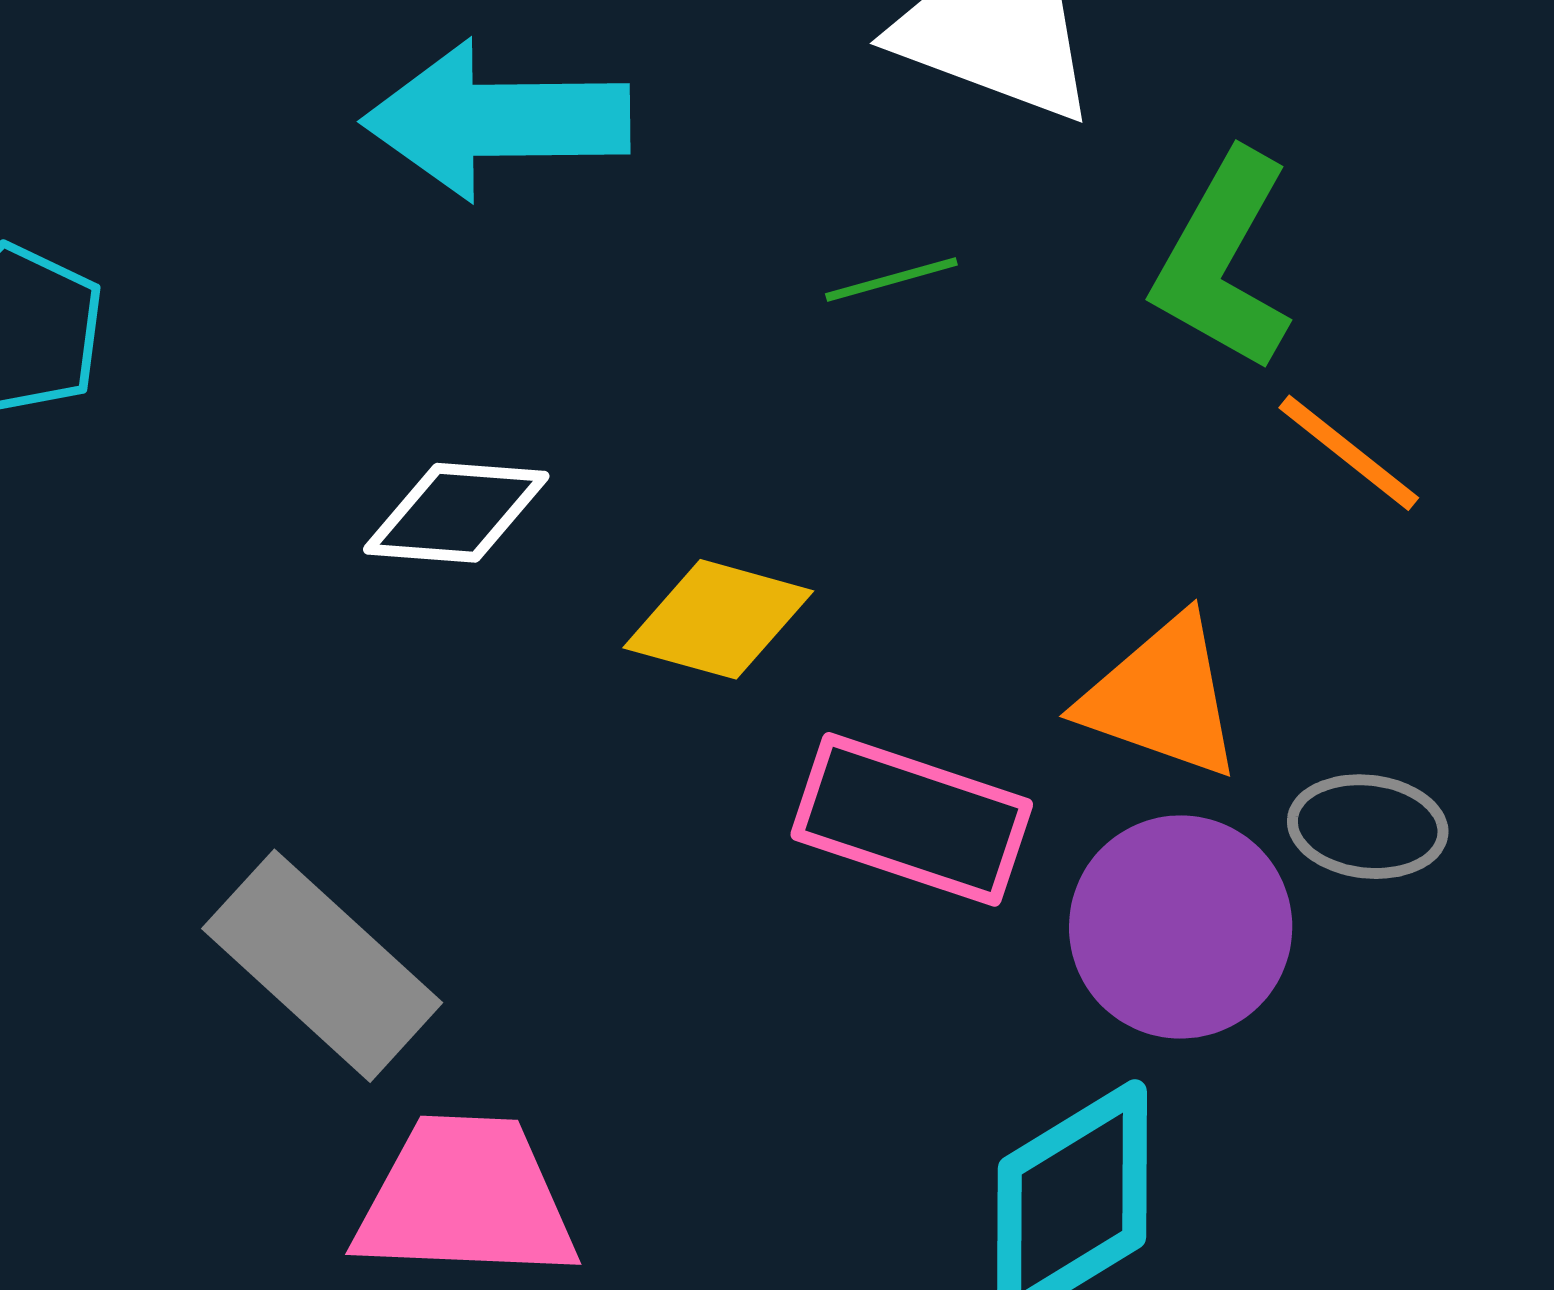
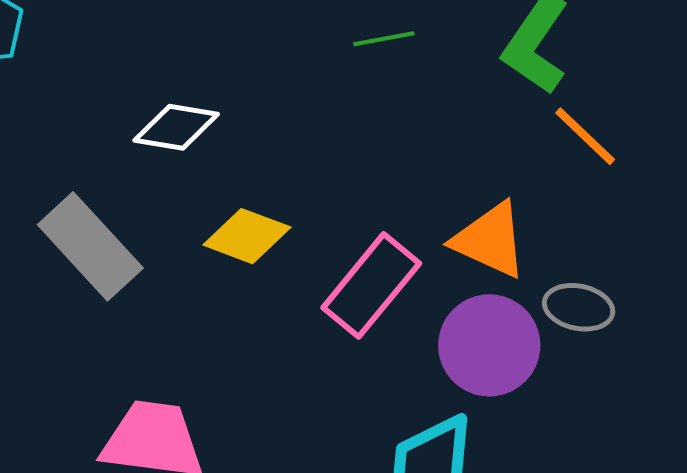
yellow diamond: (718, 619) -> (247, 236), moved
pink rectangle: (912, 819) -> (371, 285), turned -74
gray rectangle: (322, 966) -> (90, 246), moved

